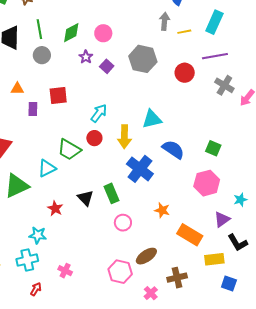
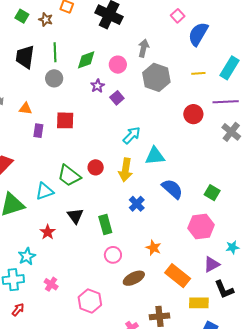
gray arrow: (164, 21) -> (144, 48), moved
gray hexagon: (143, 59) -> (156, 77), moved
cyan arrow: (99, 113) -> (132, 135), moved
blue cross: (140, 169) -> (137, 204), size x0.6
black triangle: (85, 198) -> (75, 216), moved
cyan star: (38, 235) -> (27, 256), turned 30
brown ellipse: (146, 256) -> (134, 278), moved
pink cross: (65, 271) -> (51, 284), moved
pink hexagon: (120, 272) -> (90, 301), moved

